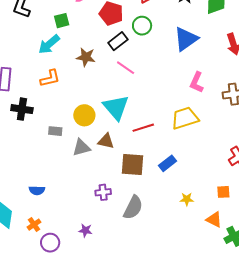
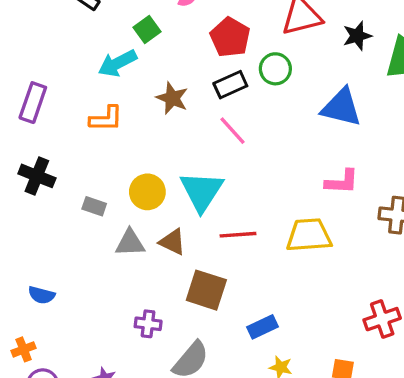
green square: (62, 21) -> (147, 30), turned -35
blue triangle: (186, 39) -> (341, 107), turned 36
pink L-shape: (197, 82) -> (342, 182), turned -125
black cross: (22, 109) -> (37, 176), moved
blue rectangle: (167, 163) -> (262, 327), moved

